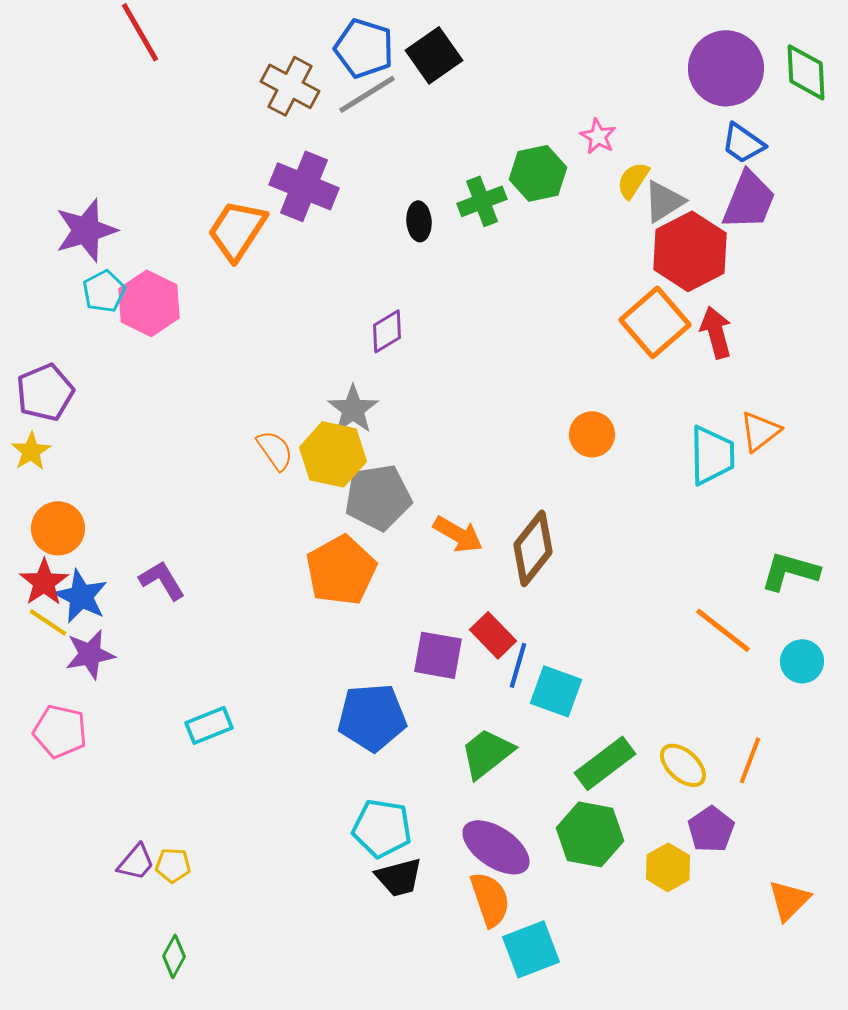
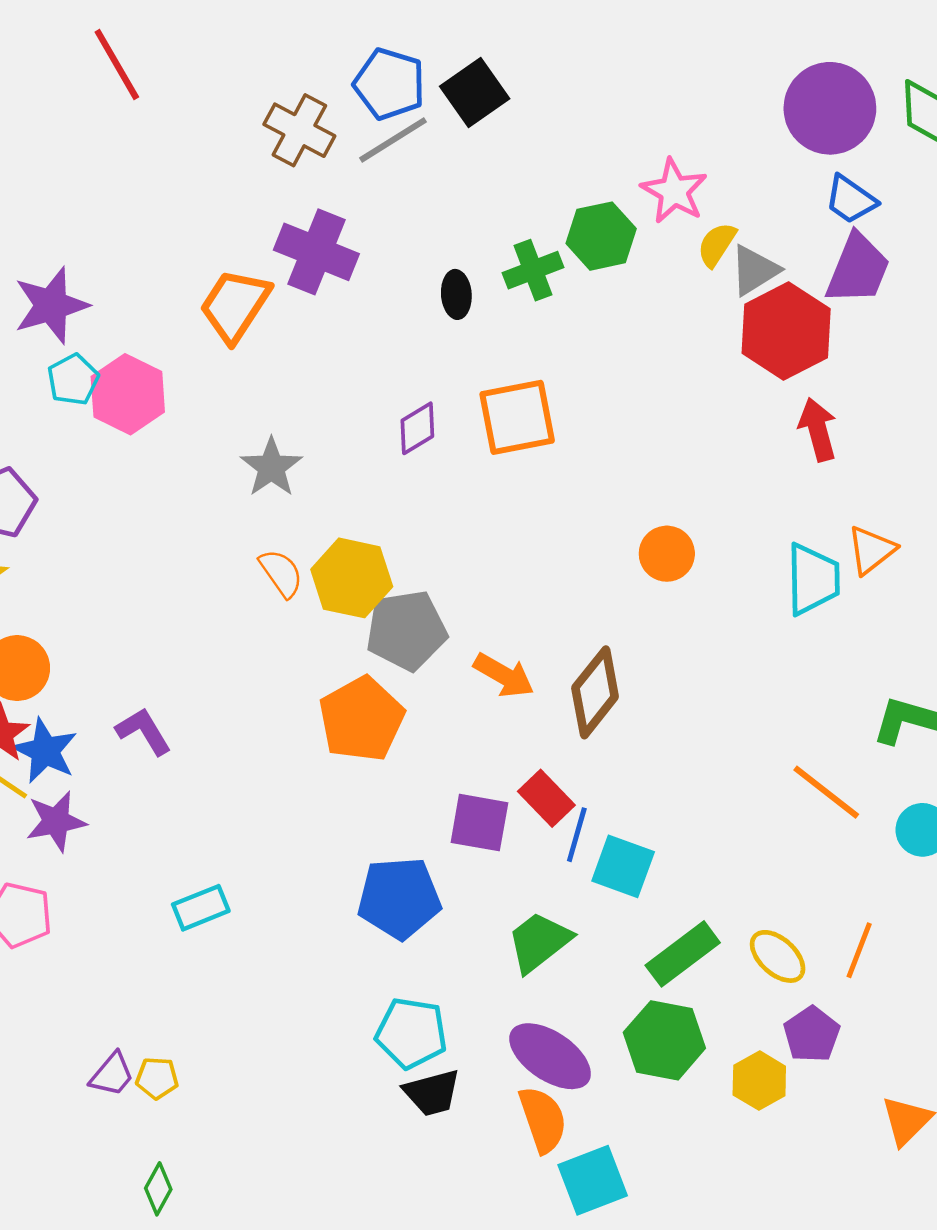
pink star: (598, 136) -> (674, 191), size x1.5
orange square: (655, 322) -> (517, 417), moved, turned 30
gray star: (353, 409) -> (271, 467), moved

